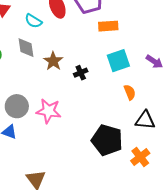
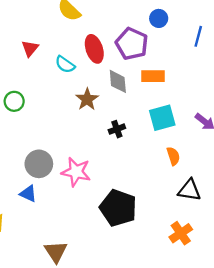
gray diamond: (26, 48) -> (118, 81), moved
brown star: (53, 61) -> (87, 99), moved
black pentagon: (107, 140) -> (118, 208), moved

